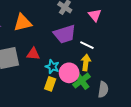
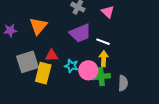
orange triangle: (23, 23) -> (38, 26), turned -30
green cross: (82, 81) -> (101, 77), turned 36
yellow rectangle: (50, 84) -> (43, 73), moved, size x1.5

